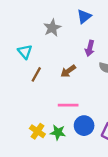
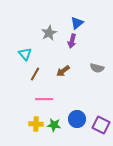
purple arrow: (90, 48) -> (72, 41), moved
pink line: (68, 105) -> (44, 99), moved
yellow cross: (37, 131) -> (36, 124), turned -32

